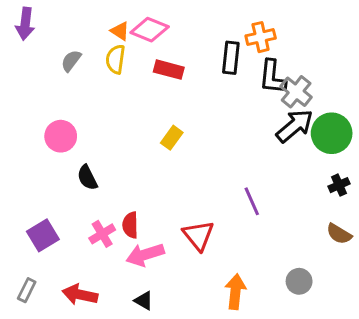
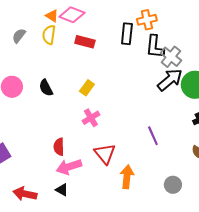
black semicircle: (87, 178) -> (46, 88), moved
purple line: (252, 201) -> (153, 136), moved
pink cross: (102, 234) -> (91, 118), moved
orange arrow: (235, 292) -> (127, 177), moved
black triangle: (144, 301) -> (62, 190), moved

